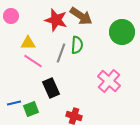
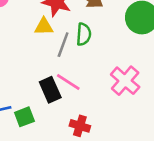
yellow triangle: (28, 43) -> (44, 27), moved
pink line: (33, 61) -> (68, 82), moved

